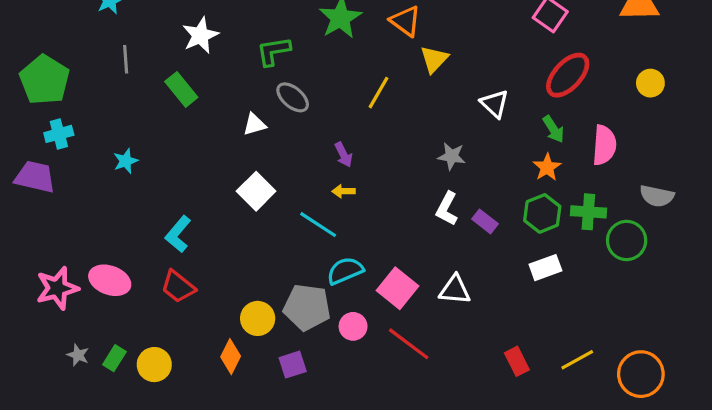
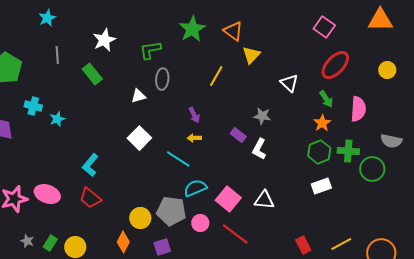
gray ellipse: (293, 97) -> (162, 79), turned 55
cyan cross: (59, 134) -> (33, 106), moved, turned 30
purple rectangle: (485, 221) -> (238, 135), moved

